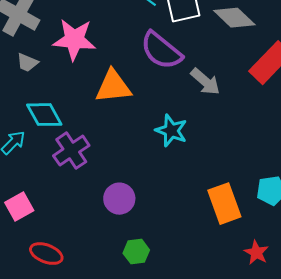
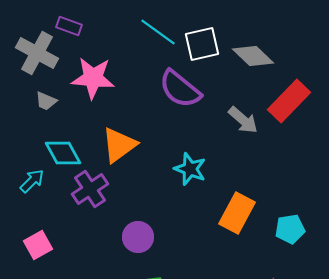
gray arrow: (205, 82) -> (243, 120), moved
orange triangle: (113, 87) -> (119, 145), moved, turned -30
orange rectangle: (224, 204) -> (237, 213), moved, turned 48

